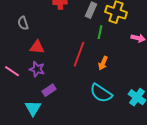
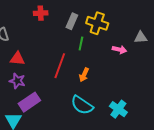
purple rectangle: (49, 90) -> (29, 102), size x1.5

